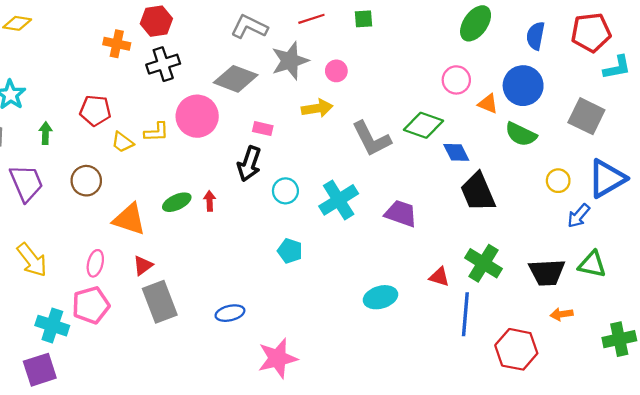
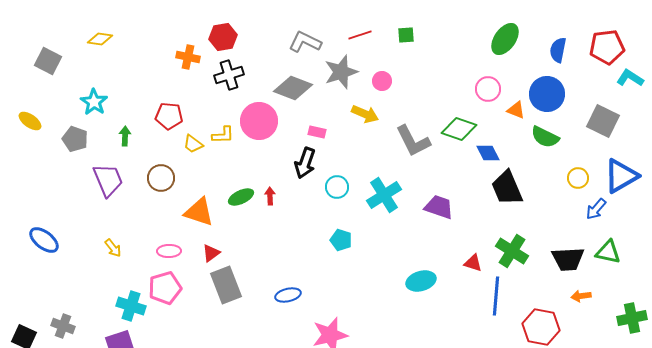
cyan L-shape: (617, 68) -> (630, 78), turned -136
yellow arrow: (317, 108) -> (365, 114), turned 32
yellow arrow: (32, 260) -> (113, 248), size x0.6
pink ellipse: (95, 263) -> (169, 251), turned 75

